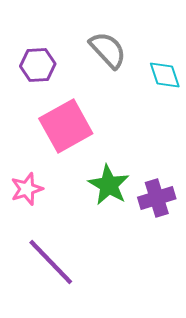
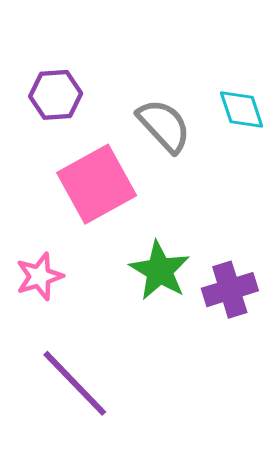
gray semicircle: (108, 50) -> (164, 126), moved

